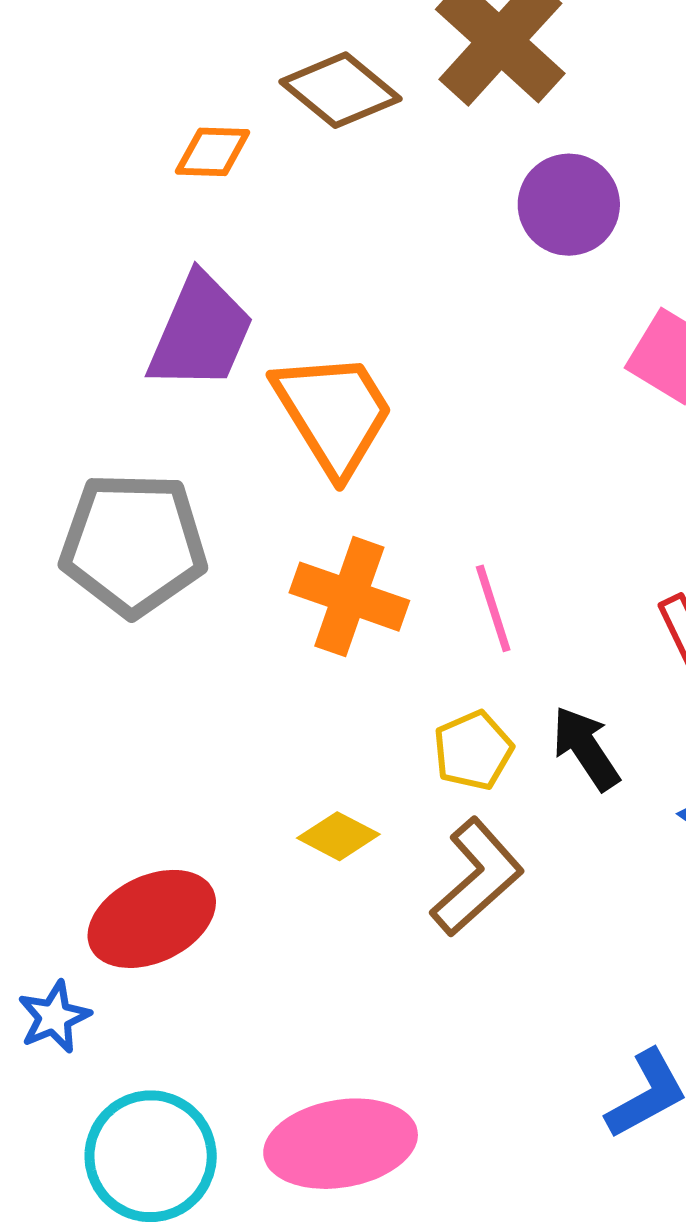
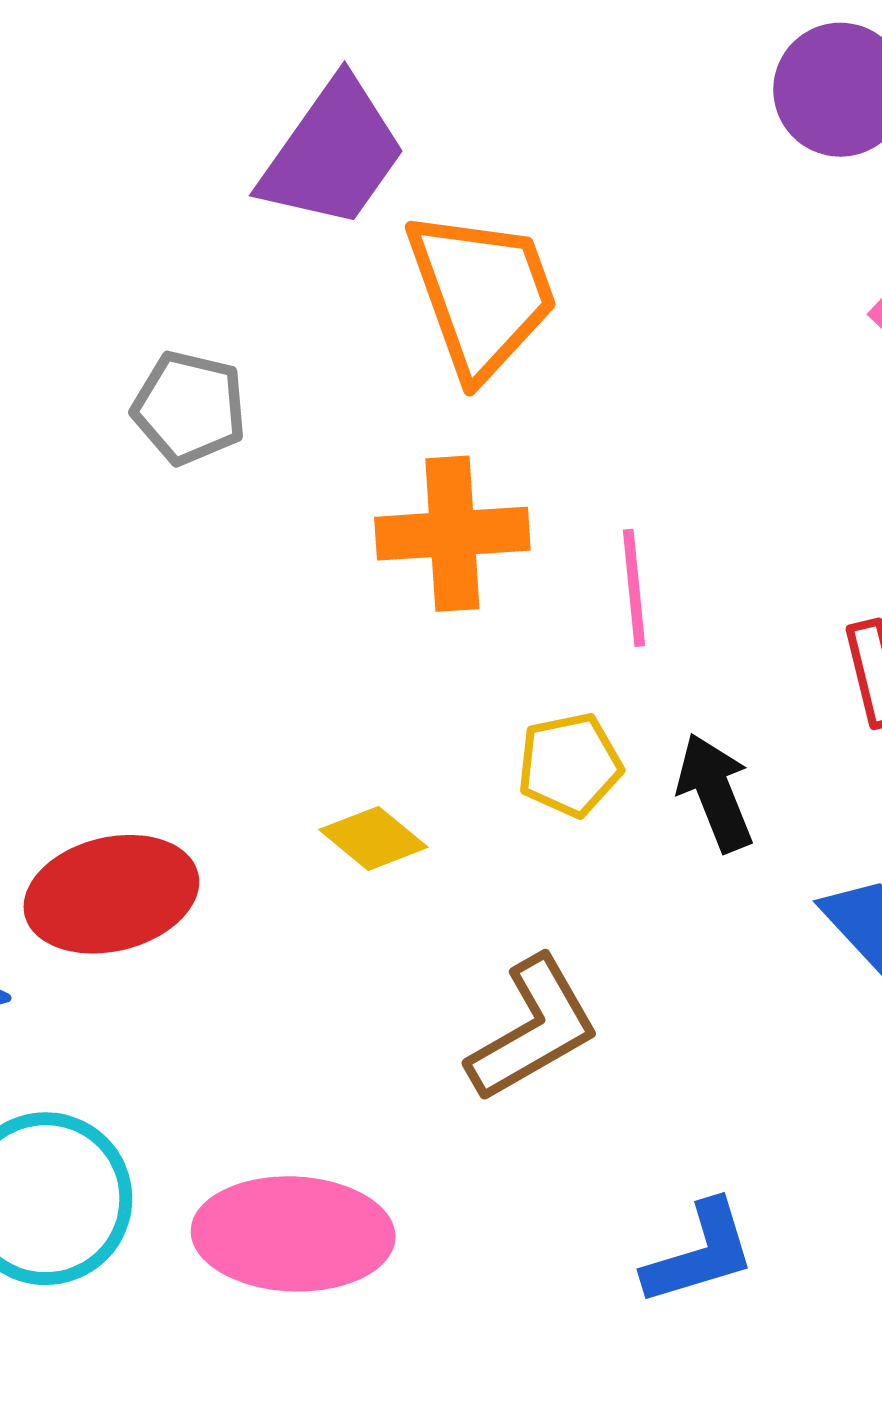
gray pentagon: (133, 544) -> (189, 408), size x0.6
orange cross: (349, 597) -> (452, 534), turned -35
brown L-shape: (477, 877) -> (533, 1029), moved

